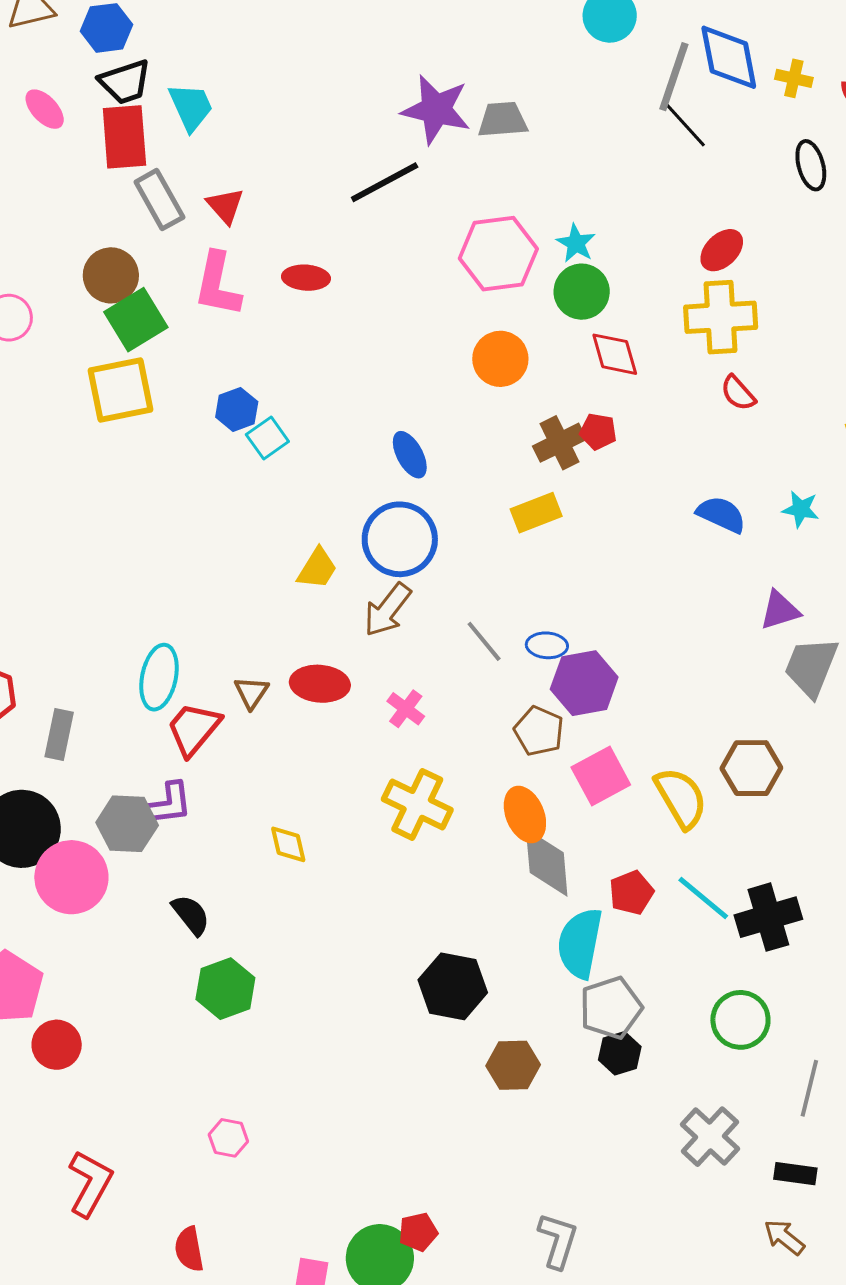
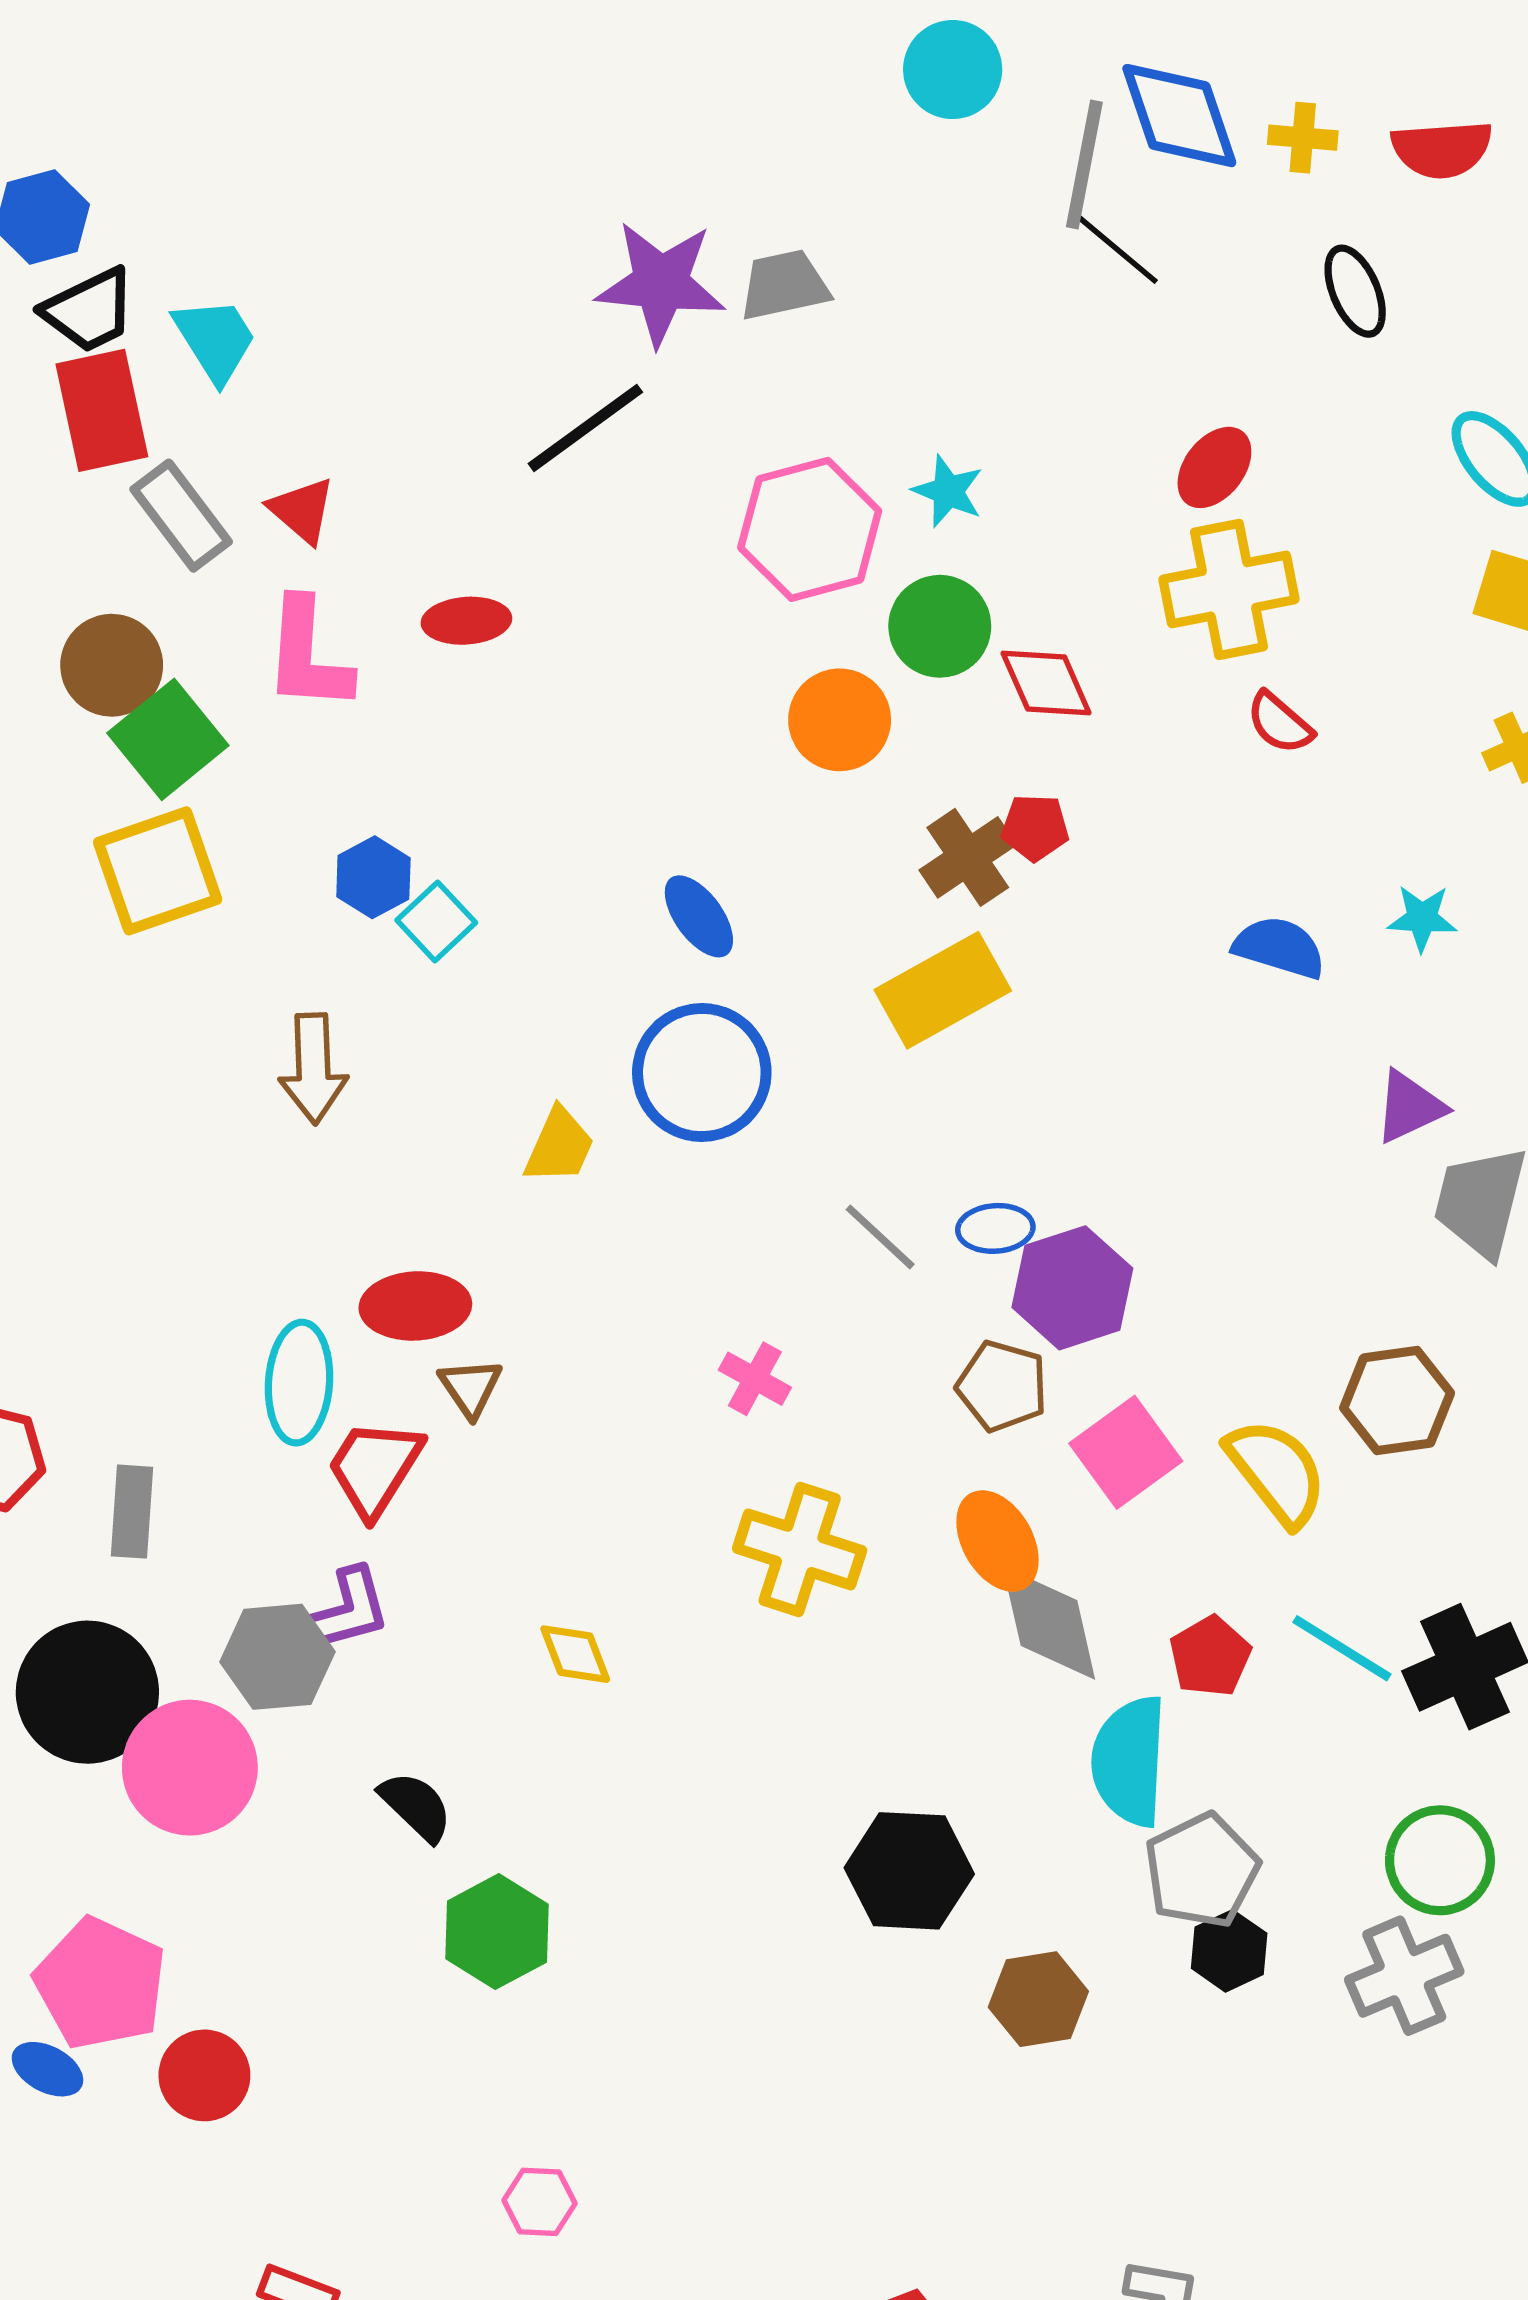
green circle: (582, 292) -> (940, 626), moved
yellow rectangle: (536, 513) -> (943, 990), size x1.4
brown arrow: (387, 610) -> (313, 1069), moved, turned -32
red ellipse: (320, 684) -> (415, 1306), moved
gray cross: (710, 1137) -> (1404, 1976), moved, turned 32

